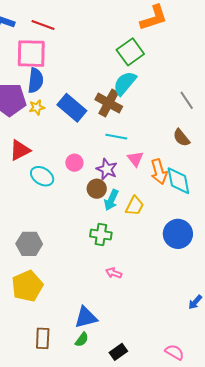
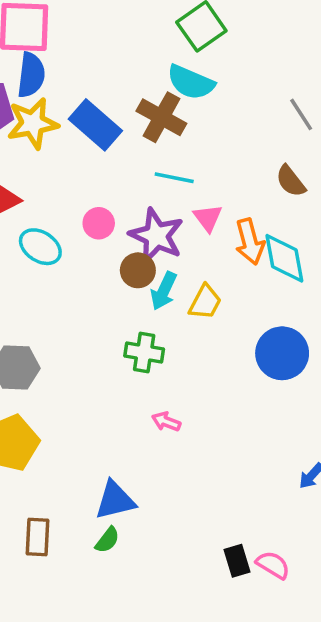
cyan semicircle: (125, 83) -> (191, 82), turned -108
yellow star: (37, 107) -> (33, 123), size x1.8
purple star: (107, 169) -> (156, 236), size x1.4
black rectangle: (118, 352) -> (237, 561), moved, turned -72

